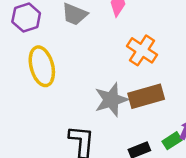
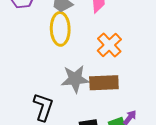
yellow ellipse: (42, 66) -> (60, 29), moved

